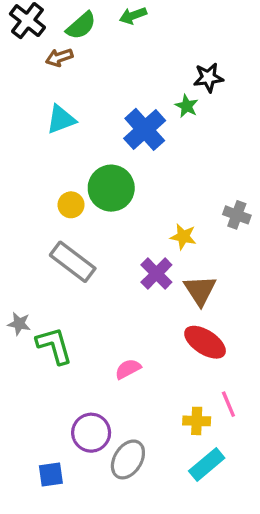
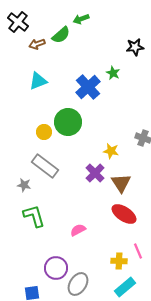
green semicircle: (81, 26) -> (61, 35), moved
black star: (208, 78) -> (135, 47), moved
gray star: (19, 324) -> (24, 185), moved

